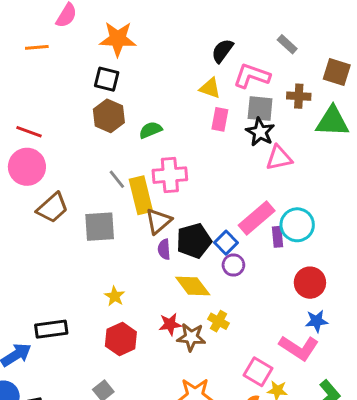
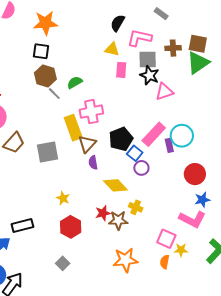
brown square: (337, 72) -> (198, 44), moved
green triangle: (332, 121) -> (198, 63), turned -30
gray line: (117, 179) -> (54, 94), moved
black pentagon: (194, 241) -> (121, 139), moved

